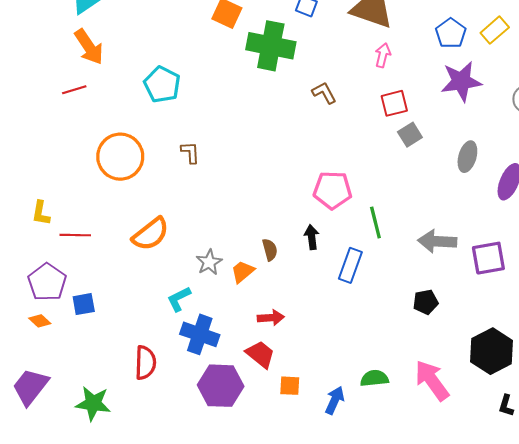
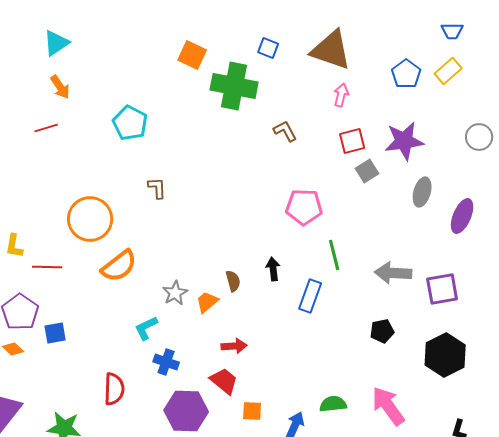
orange arrow: (89, 47) -> (60, 87), size x0.7
purple star: (461, 81) -> (404, 141), moved
orange circle: (120, 157) -> (90, 219), moved
pink pentagon: (333, 190) -> (304, 207), moved
blue cross: (200, 334) -> (166, 362), size x0.7
black hexagon: (492, 351) -> (445, 355), moved

